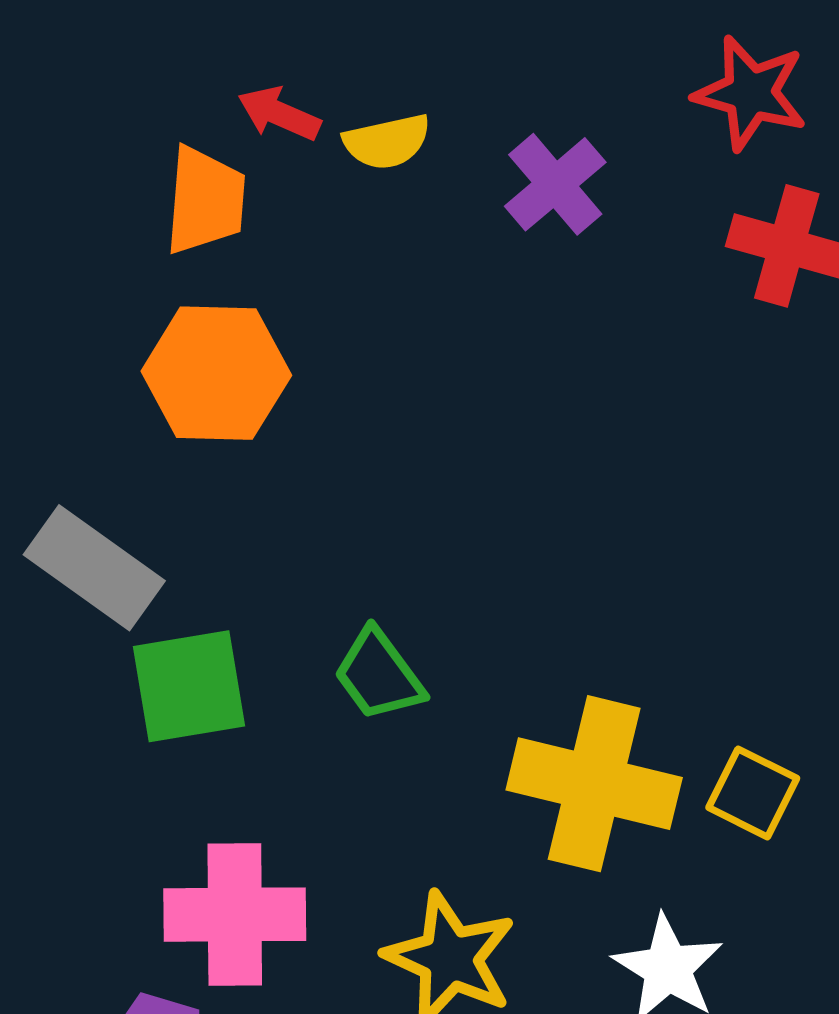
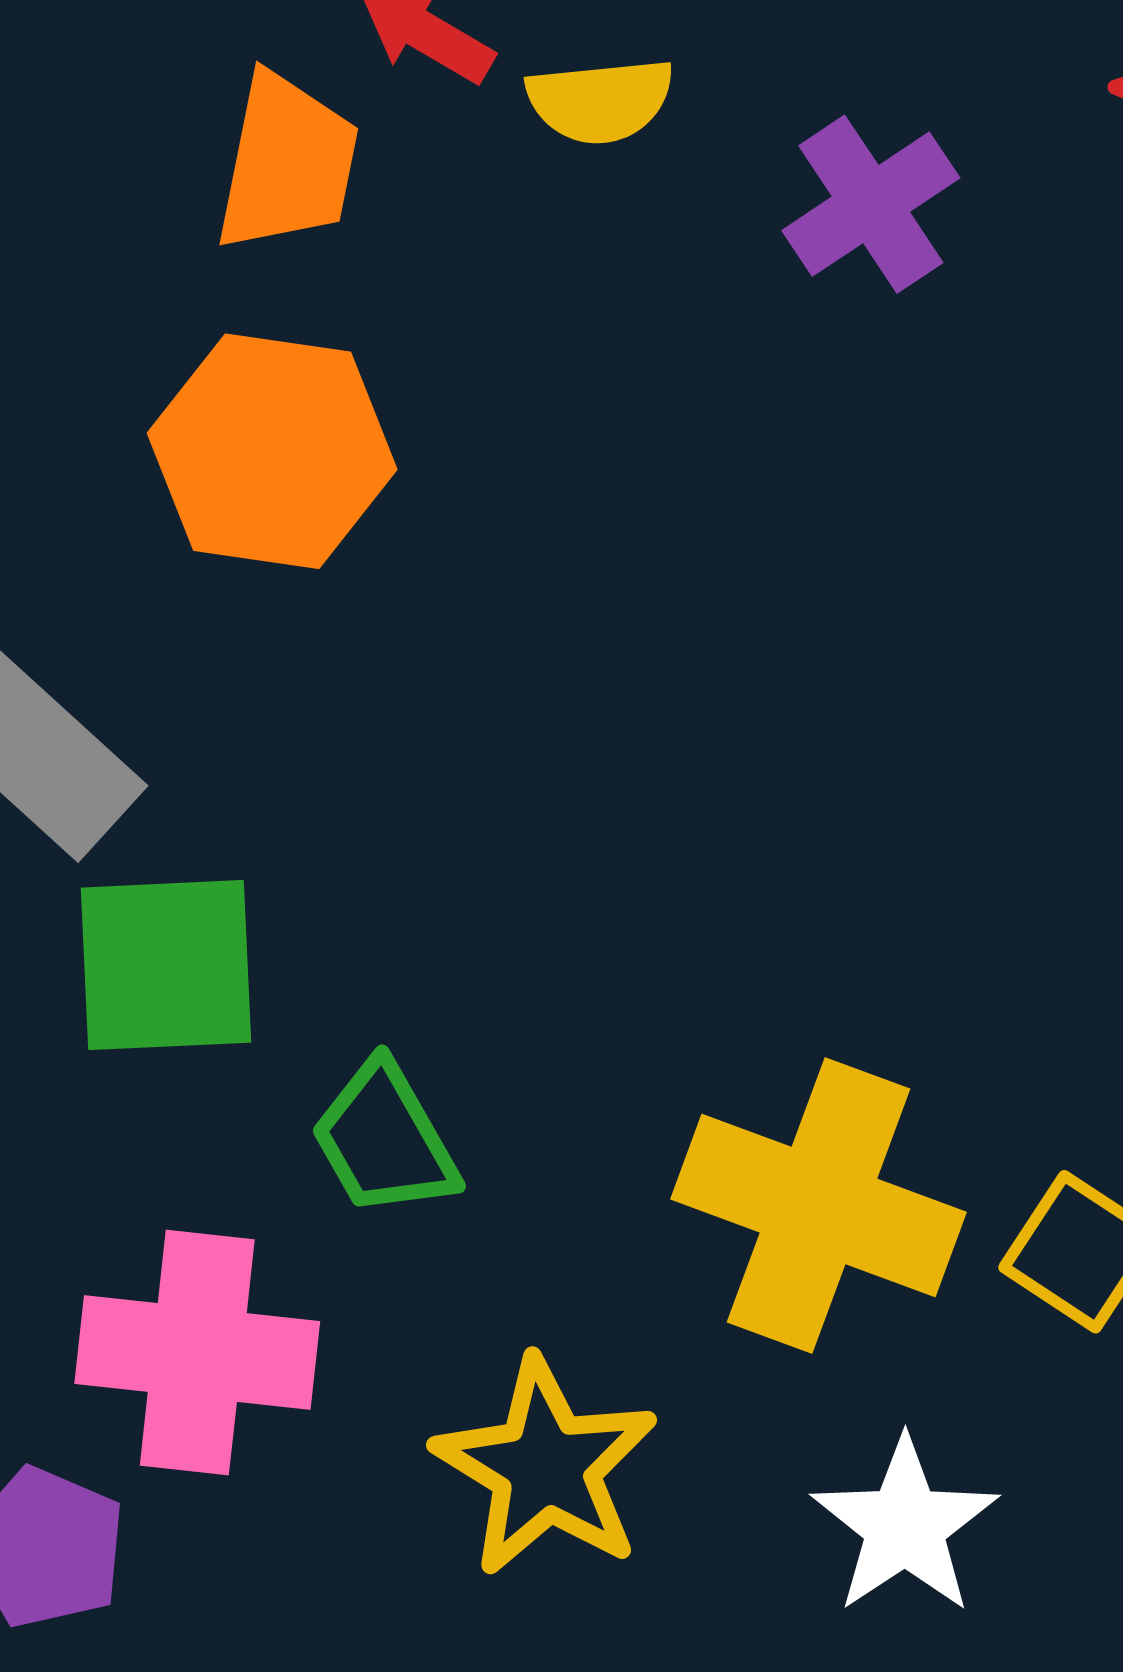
green trapezoid: (379, 675) -> (384, 1140), moved

